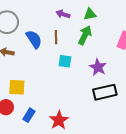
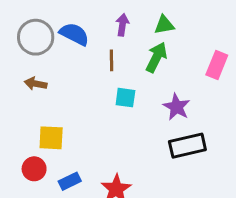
purple arrow: (63, 14) -> (122, 25), turned 80
blue semicircle: (34, 39) -> (74, 34), moved, turned -30
blue rectangle: (29, 115) -> (70, 181), turned 32

